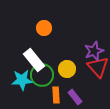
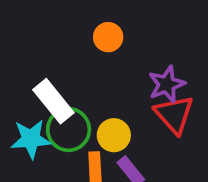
orange circle: (44, 28) -> (108, 37), moved
yellow circle: (67, 69) -> (114, 135), moved

